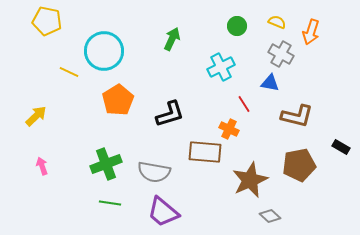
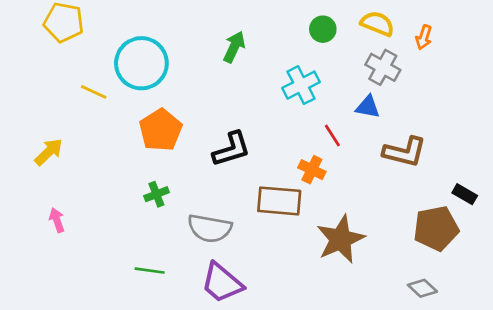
yellow semicircle: (277, 22) -> (377, 24), size x1.4
orange arrow: (311, 32) -> (424, 37), size x0.7
green cross: (106, 164) -> (156, 194), moved, size x0.6
brown pentagon: (299, 165) -> (436, 228), moved
gray diamond: (270, 216) -> (422, 288), moved

